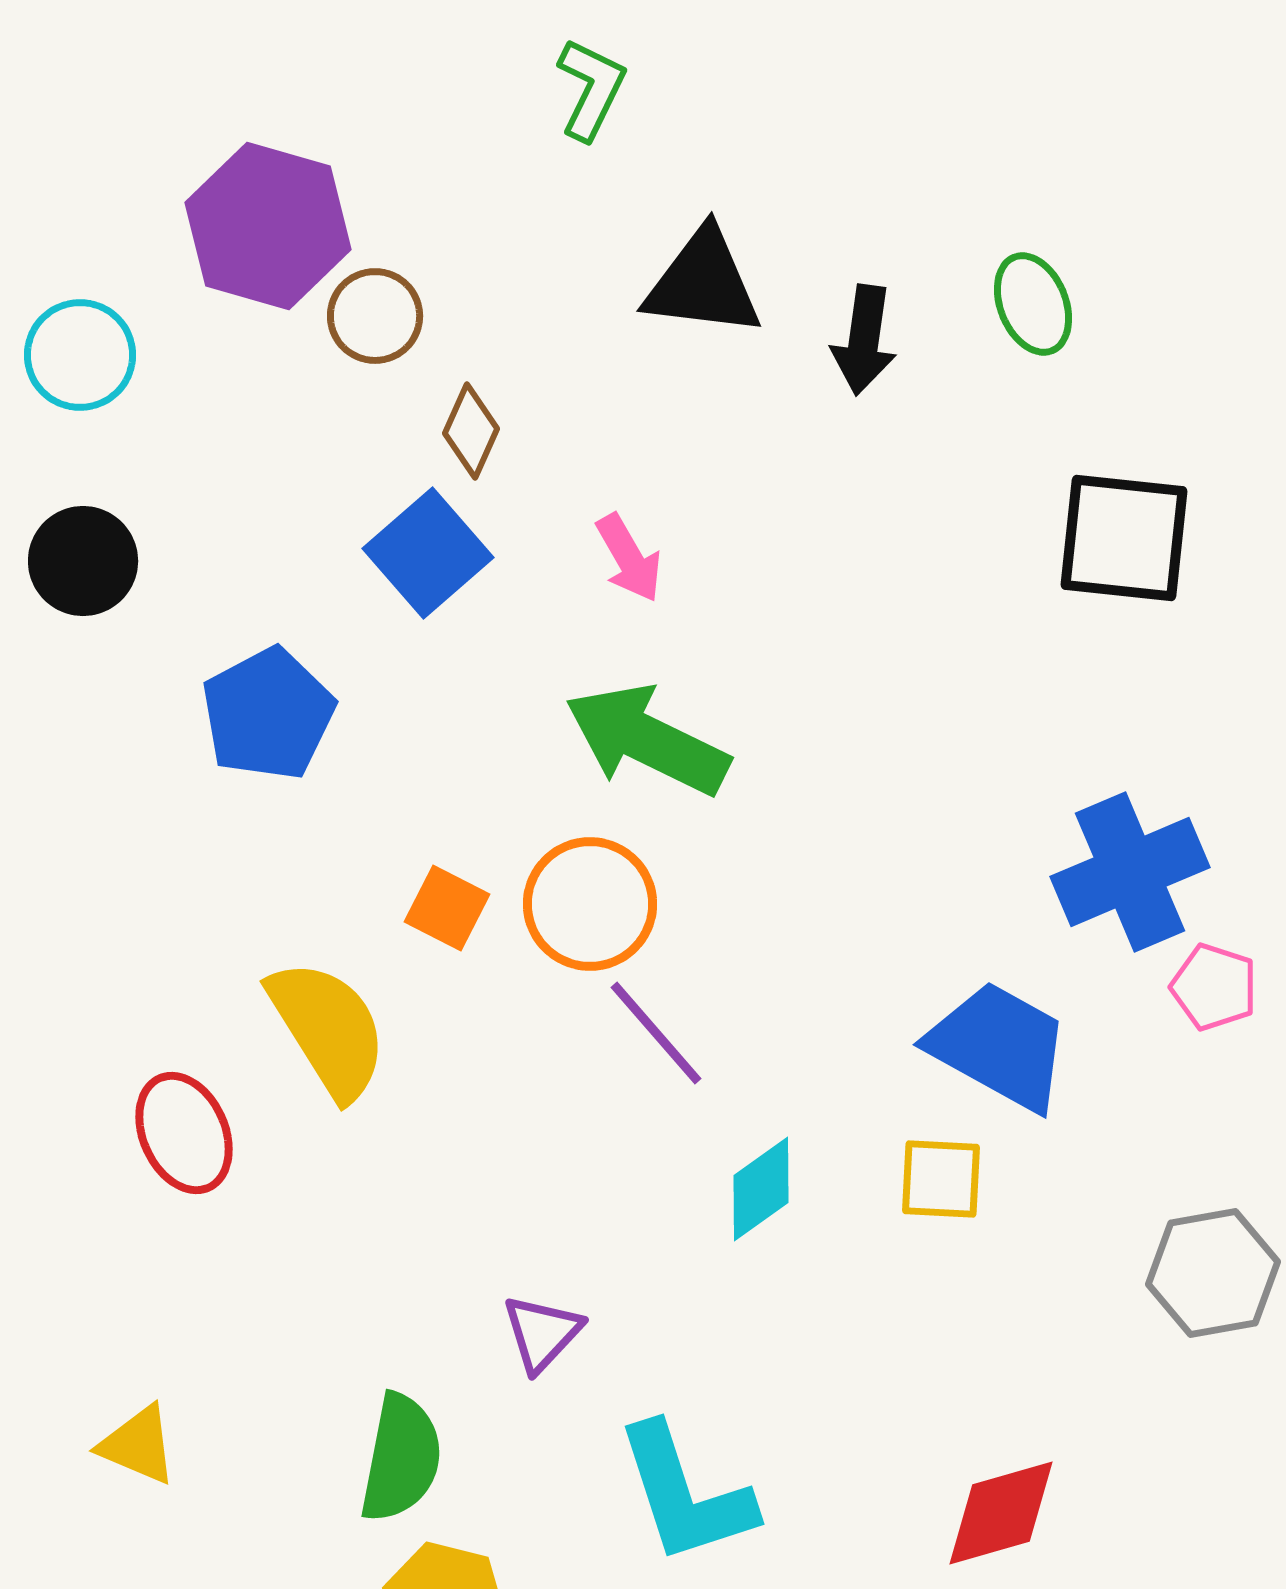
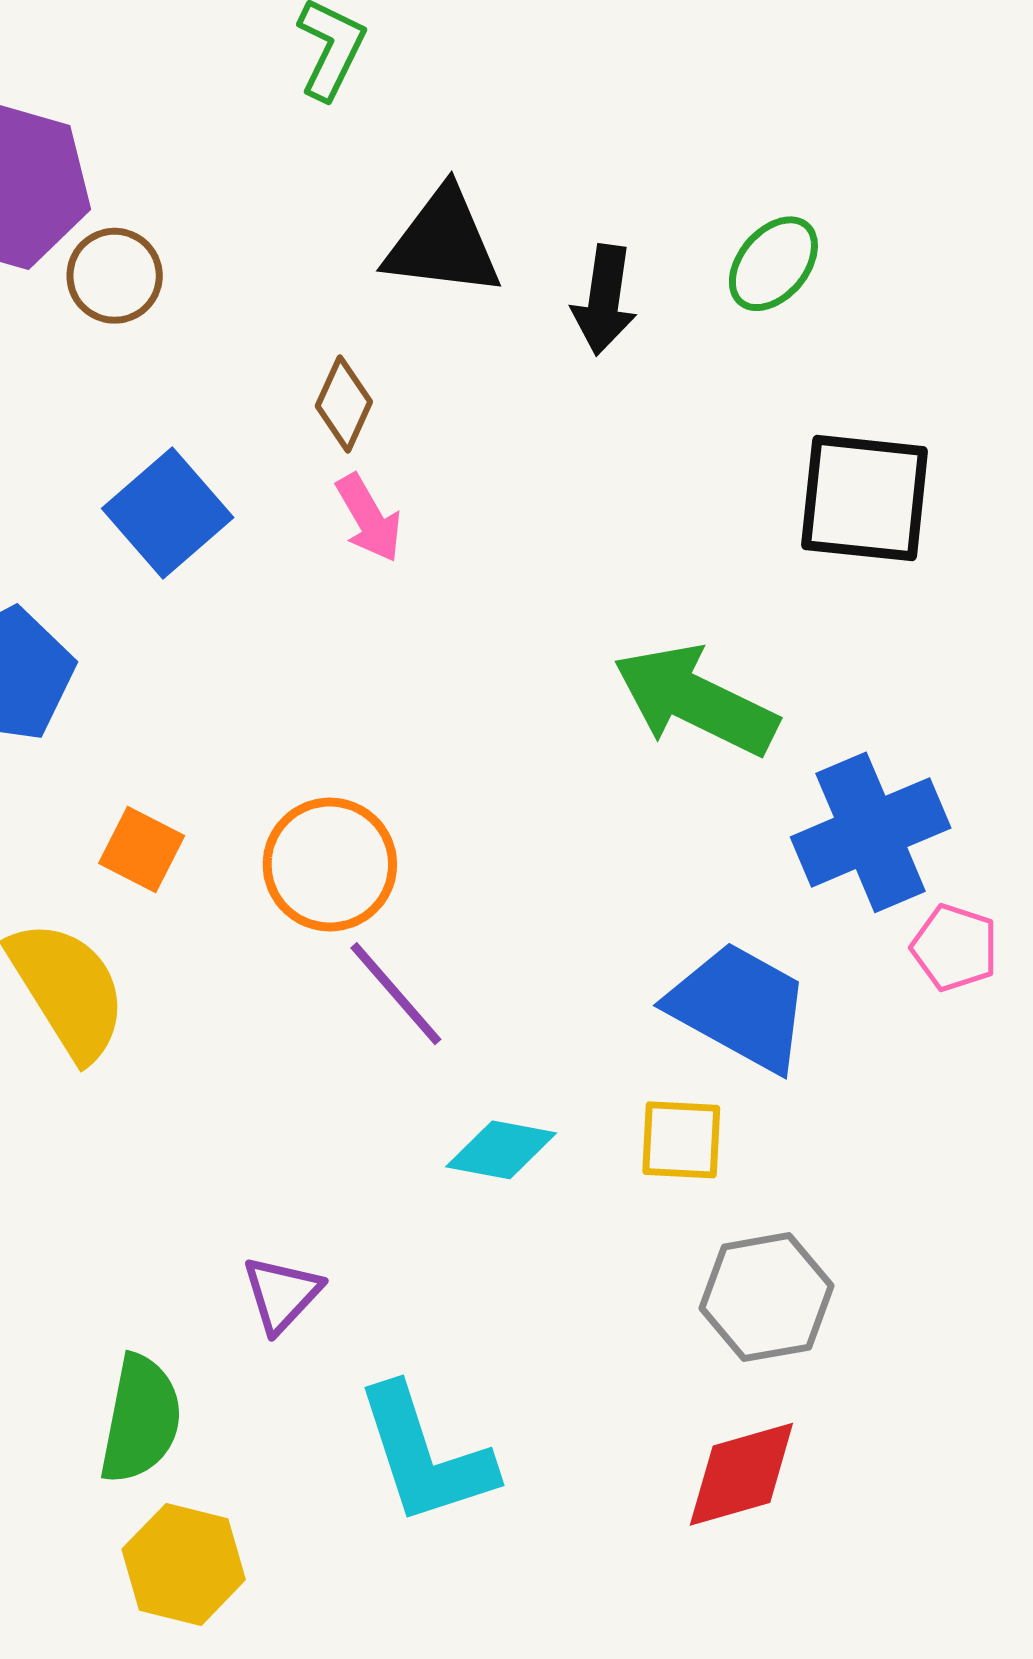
green ellipse: (1033, 304) -> (773, 264), turned 62
brown diamond: (471, 431) -> (344, 404), moved
green arrow: (647, 740) -> (695, 700), moved
orange square: (447, 908) -> (142, 849), moved
cyan diamond: (761, 1189) -> (501, 1150), turned 46
gray hexagon: (1213, 1273) -> (766, 1297), moved

